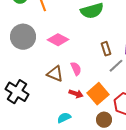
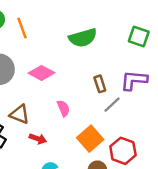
brown triangle: (55, 74) -> (20, 114), moved
red arrow: (76, 94) -> (38, 139), moved

